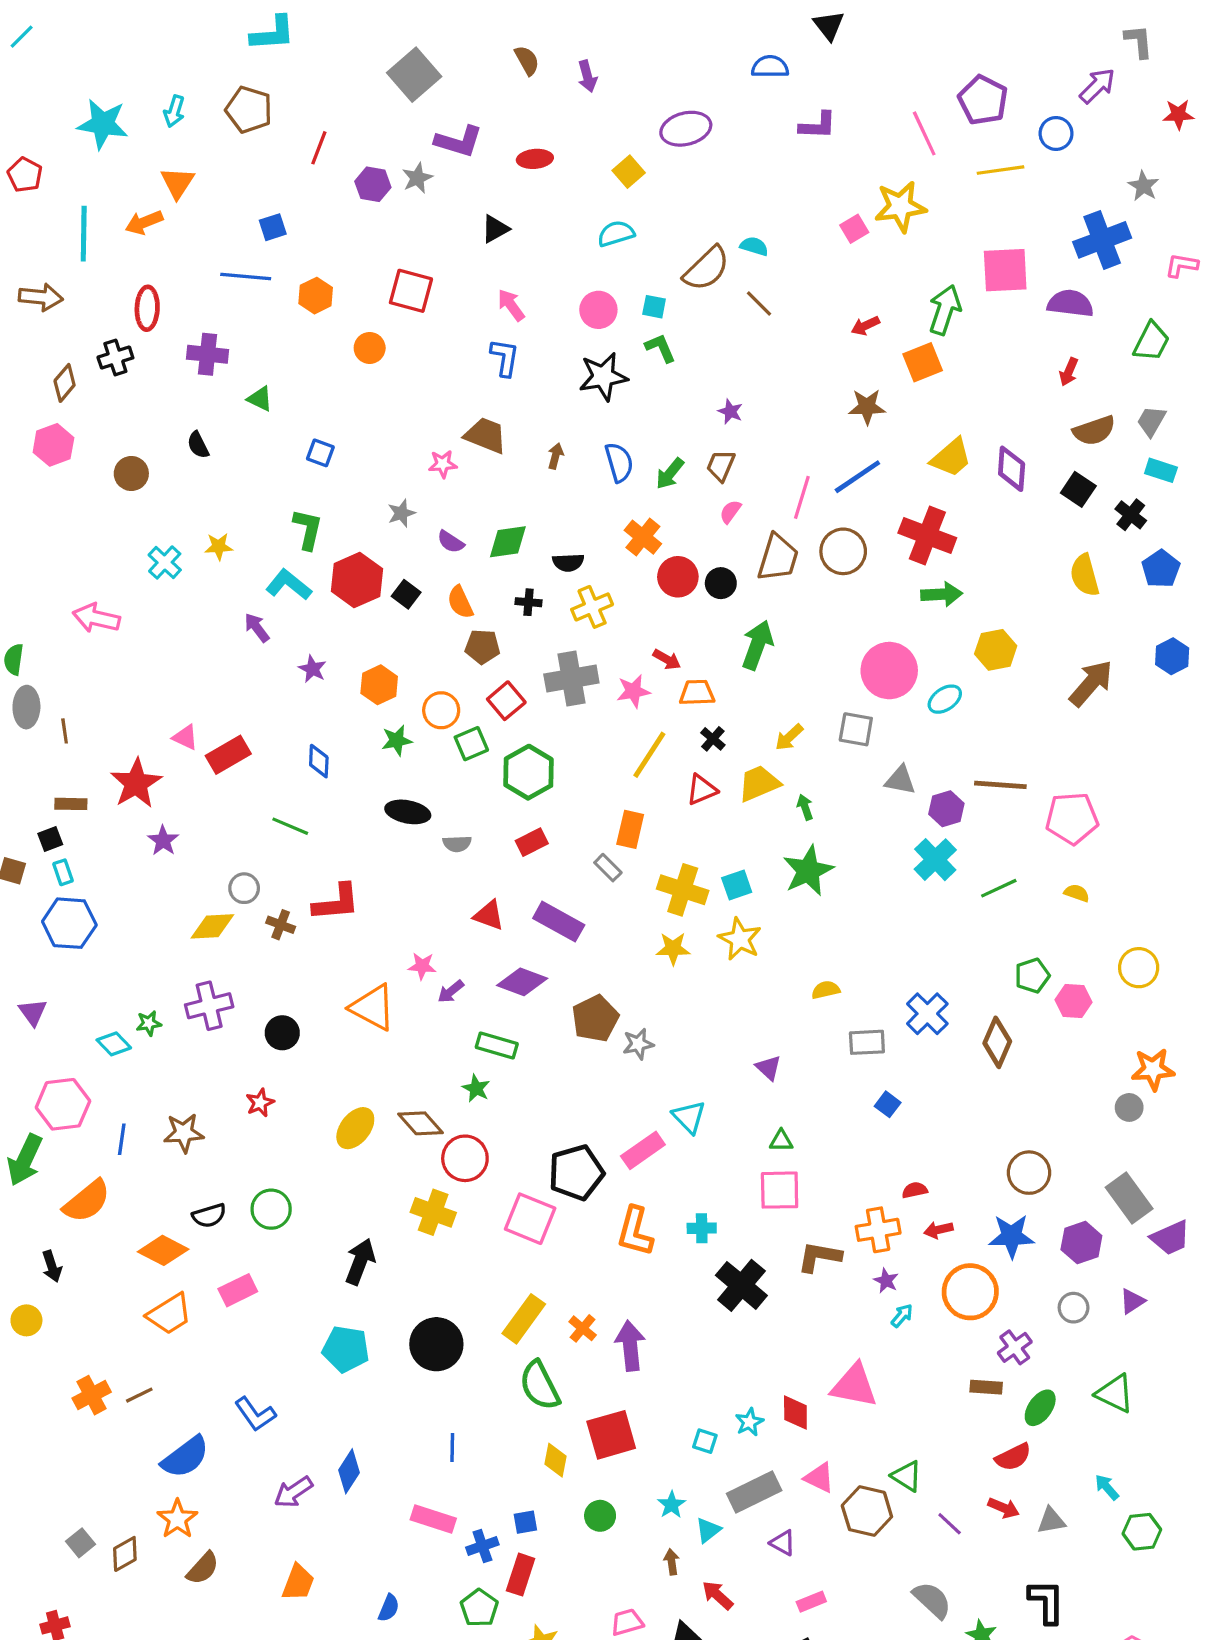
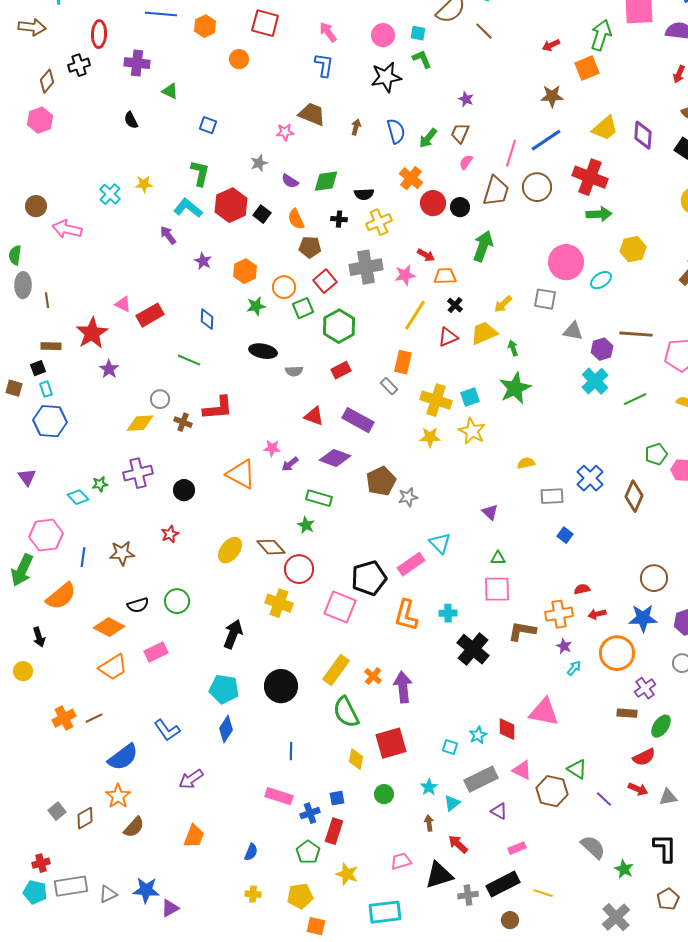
brown circle: (131, 473) -> (36, 206), moved
blue diamond: (349, 1471) -> (226, 729), moved

